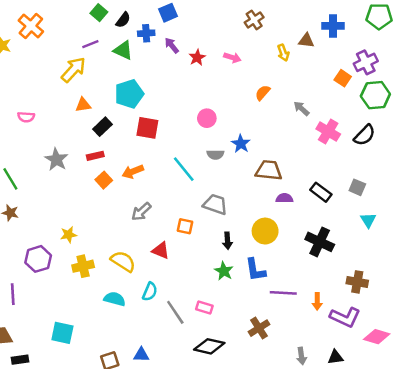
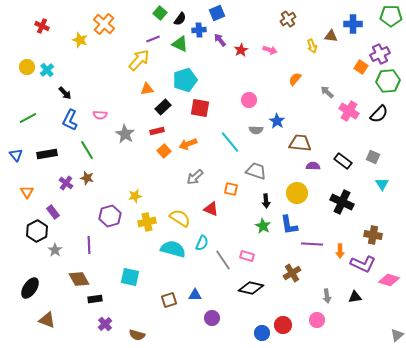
pink semicircle: (26, 117) -> (100, 115), moved
cyan semicircle: (115, 299) -> (173, 249), size x1.4

